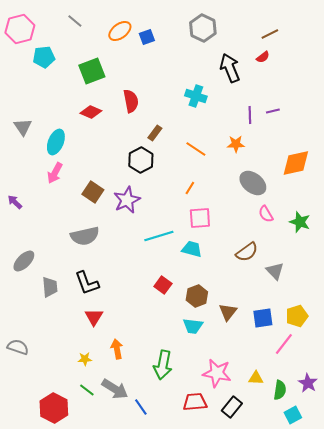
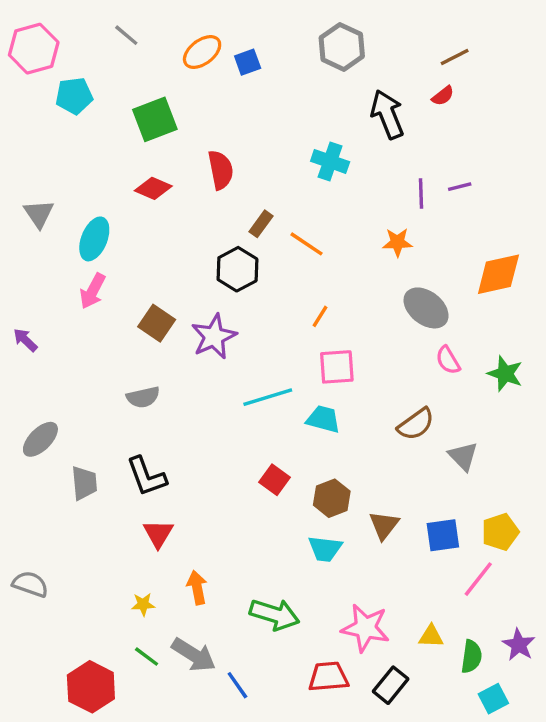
orange line: (196, 149) -> (306, 244), moved
gray semicircle: (85, 236) -> (143, 397), size x0.7
green arrow: (163, 365) -> (274, 614), turned -84

